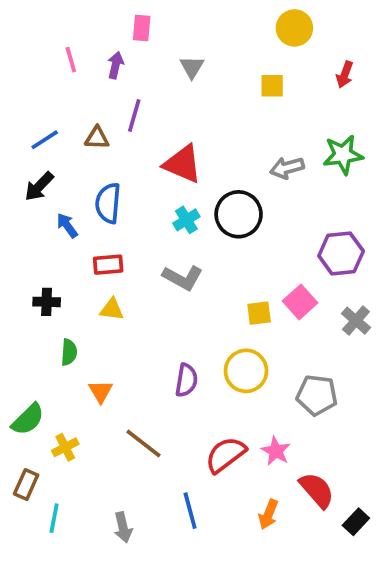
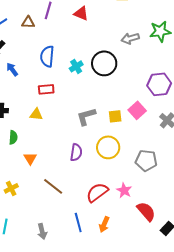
red triangle: (183, 164) -> (81, 13), moved, size x0.7
blue semicircle: (108, 203) -> (47, 56), moved
red rectangle: (108, 265) -> (46, 89), moved
gray L-shape: (183, 278) -> (86, 116), moved, turned 135
orange arrow: (268, 514) -> (104, 224), moved

